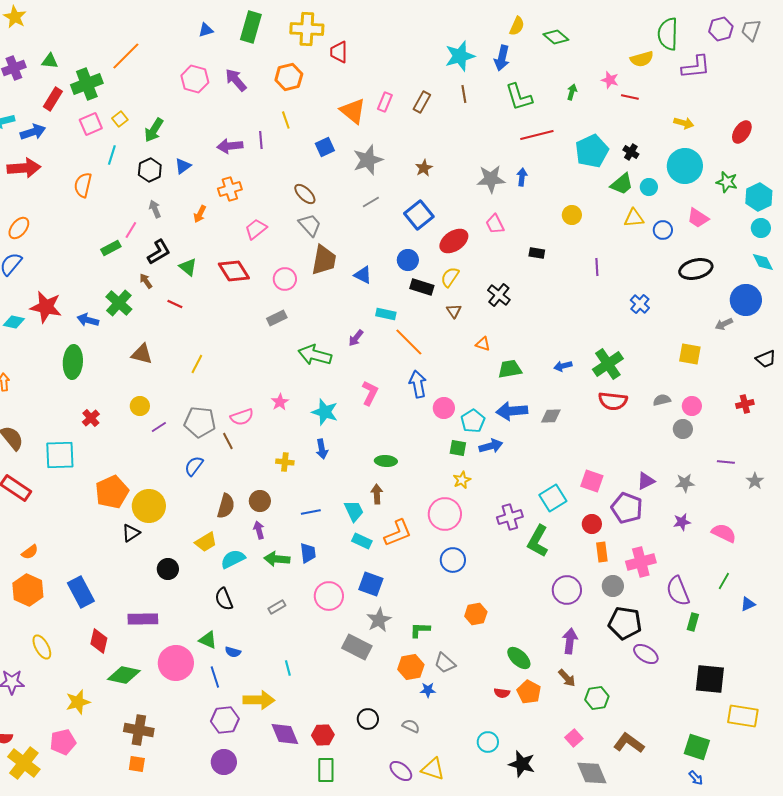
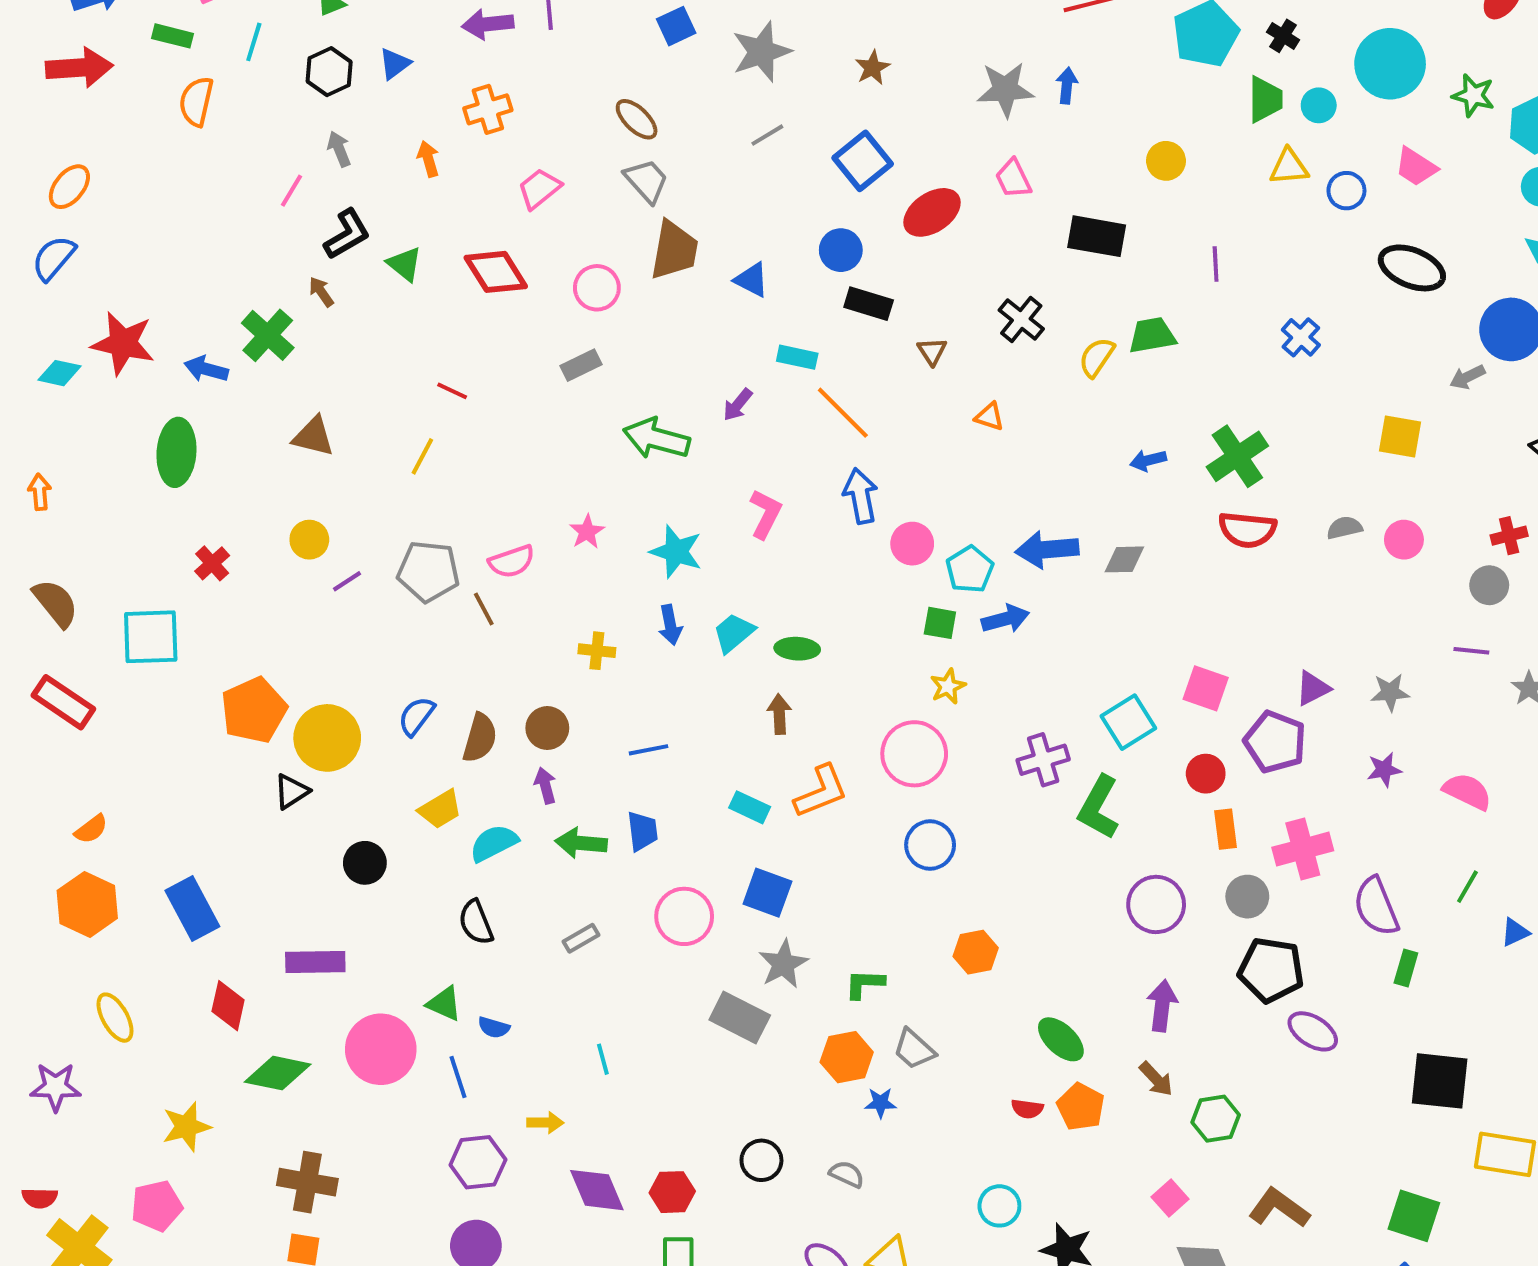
green trapezoid: (622, 184) -> (1265, 99), turned -50
orange arrow: (200, 214) -> (428, 159), turned 138
green rectangle: (111, 248) -> (173, 36), moved, turned 42
black rectangle: (537, 253) -> (1097, 236), size x1.8
black ellipse: (696, 269) -> (1412, 268), turned 36
yellow semicircle: (450, 277) -> (1097, 357), moved
red line: (175, 304) -> (452, 391), moved
green trapezoid: (510, 369) -> (1152, 335), moved
gray circle: (683, 429) -> (1489, 585), moved
blue semicircle: (194, 466) -> (416, 716), moved
cyan trapezoid: (354, 511) -> (734, 633), moved, turned -105
yellow arrow: (259, 700) -> (545, 1123), size x0.6

